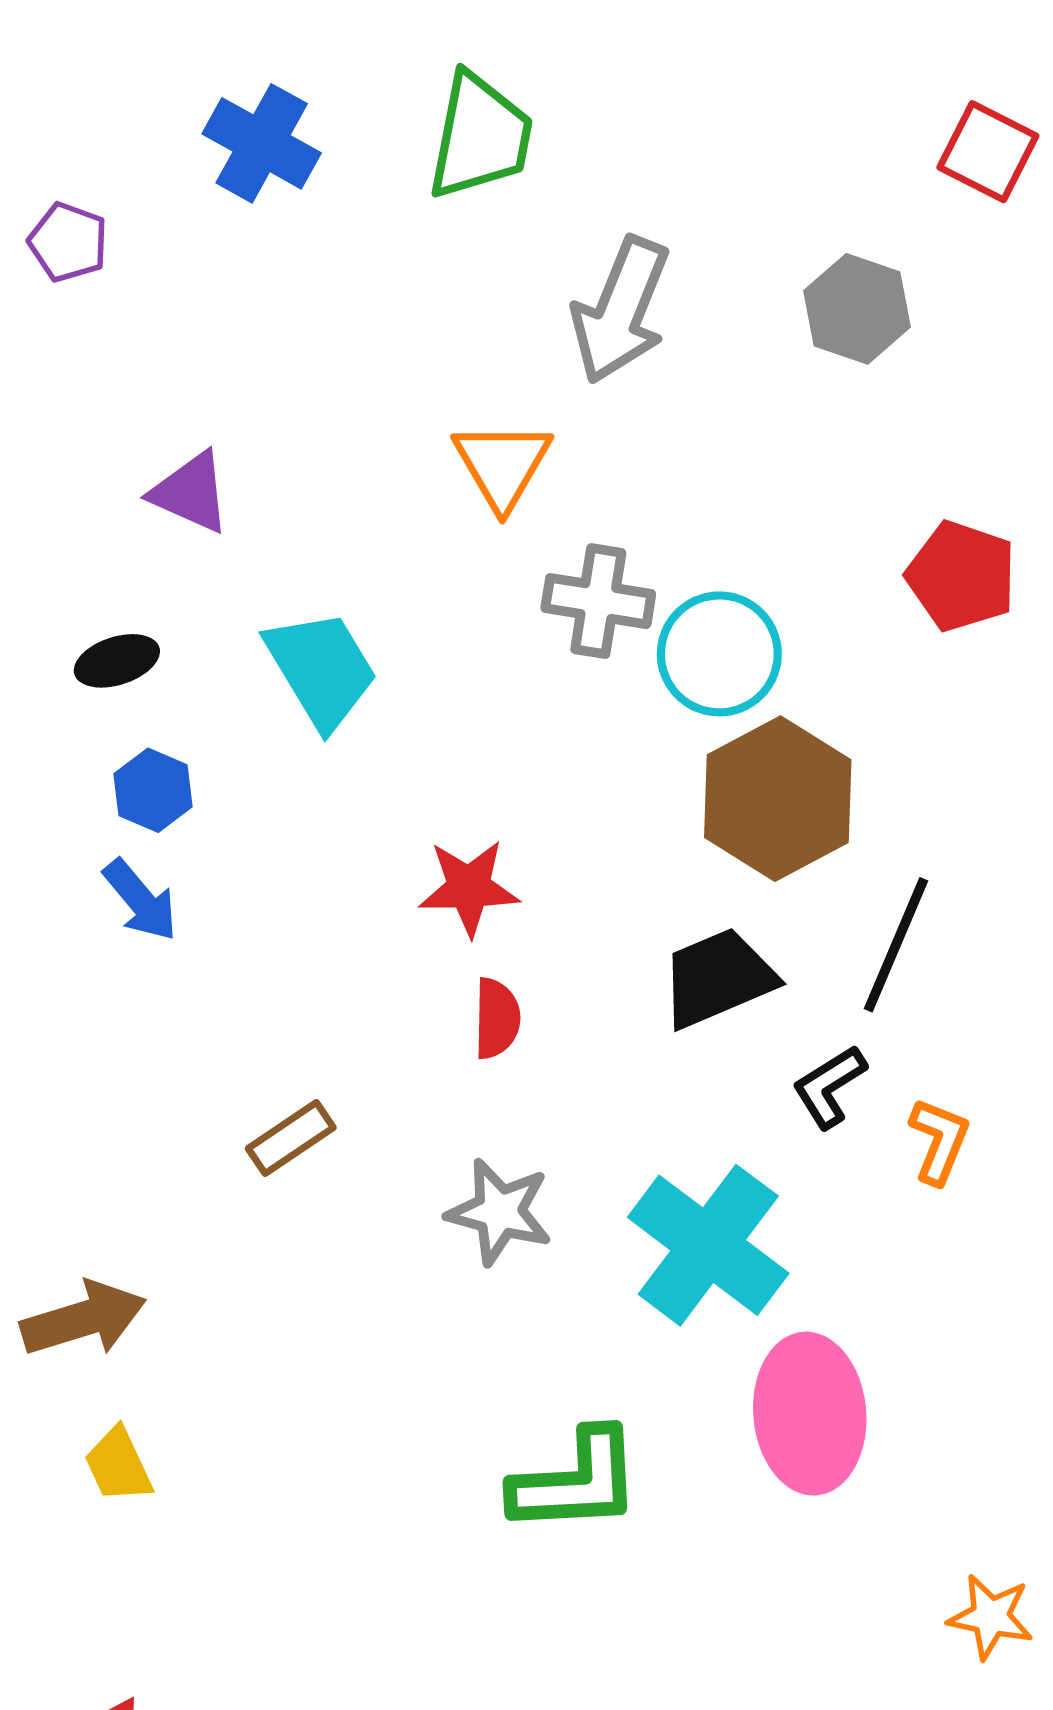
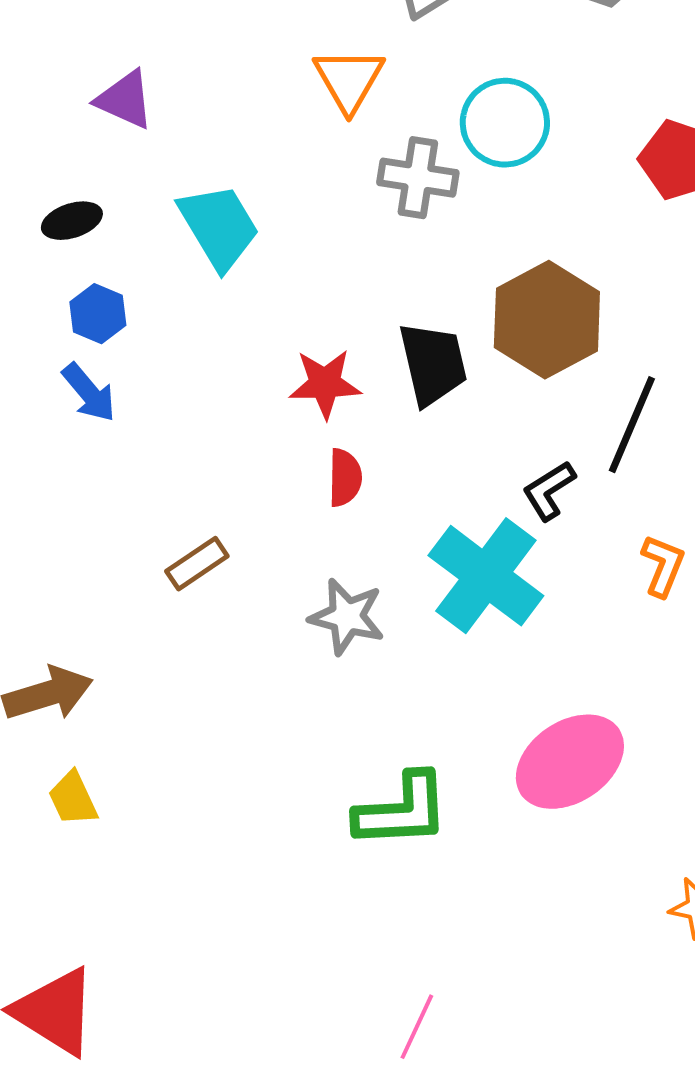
cyan circle: (719, 654) -> (505, 123), moved
black trapezoid: (718, 978) -> (433, 364), moved, turned 100
black L-shape: (829, 1087) -> (549, 491), moved
cyan cross: (708, 1245) -> (486, 576), moved
pink ellipse: (810, 1414) -> (570, 762), turned 61

